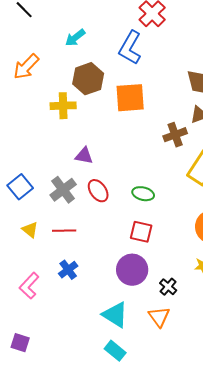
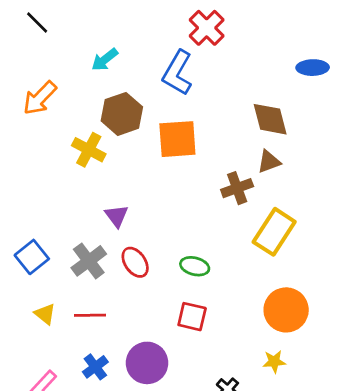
yellow cross: (63, 106) -> (89, 150), turned 30
purple triangle: (84, 156) -> (117, 216), turned 42
purple circle: (132, 270) -> (147, 363), moved

